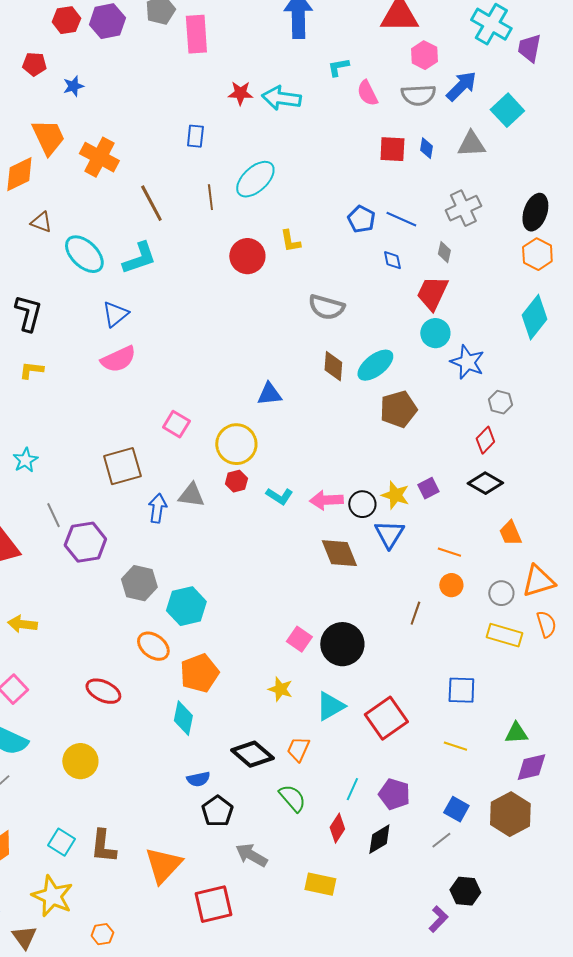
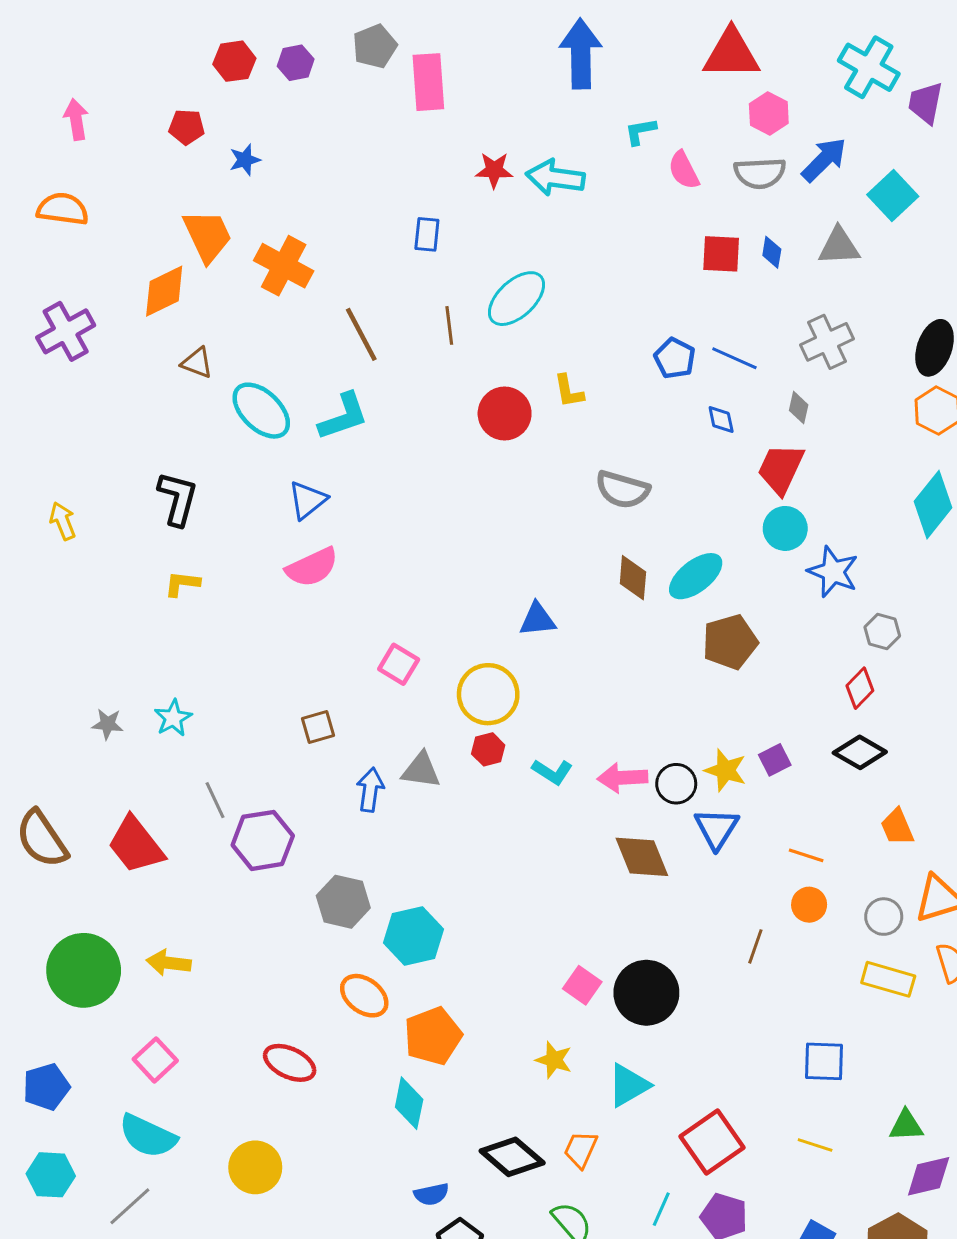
purple hexagon: (107, 21) -> (296, 63), size x0.7
brown square: (122, 466) -> (318, 727), size x0.6
red square: (386, 718) -> (712, 1142), moved

